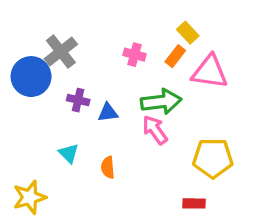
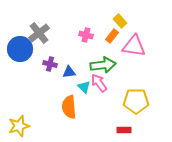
cyan triangle: (69, 153) -> (84, 87), moved
orange semicircle: (108, 167) -> (69, 107), size x1.6

